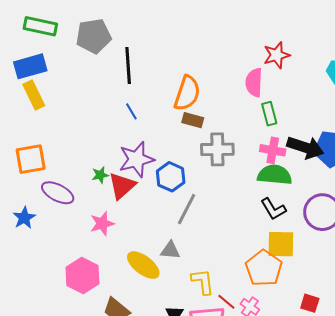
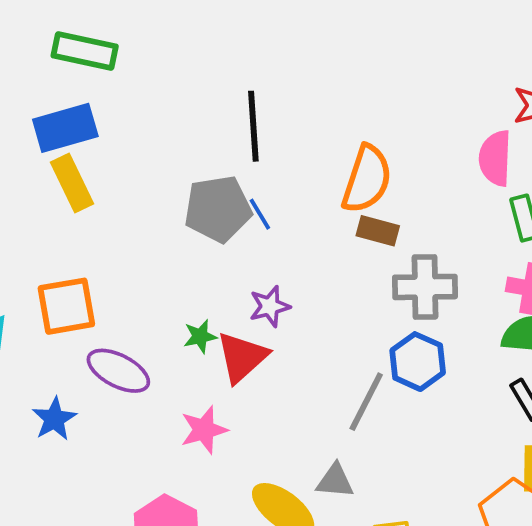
gray pentagon: (94, 36) -> (218, 209), moved
purple star: (136, 159) -> (270, 306), size x0.6
blue hexagon: (171, 177) -> (418, 362), moved

